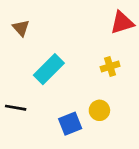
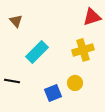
yellow cross: (110, 66) -> (83, 50), size x1.5

